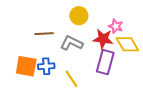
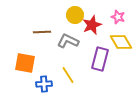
pink star: (116, 26) -> (118, 17), moved
red star: (103, 39) -> (92, 25), moved, turned -30
blue cross: (46, 66) -> (44, 84), moved

